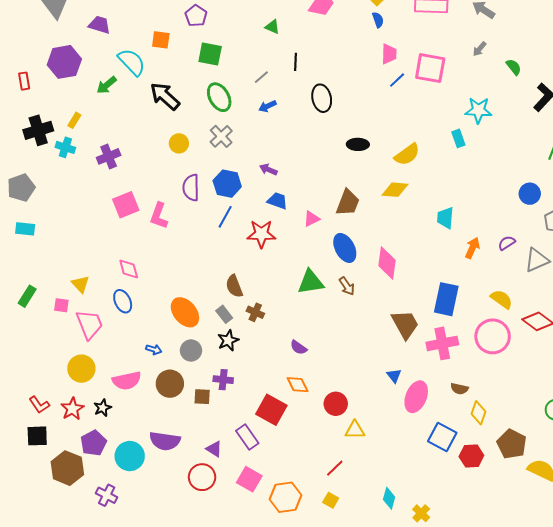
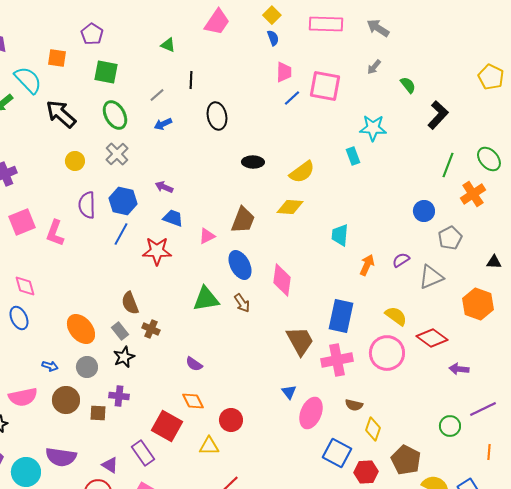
yellow triangle: (355, 430) -> (209, 446), moved

